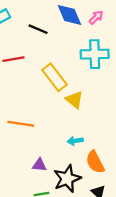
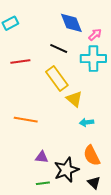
pink arrow: (96, 17) -> (95, 35), moved
black line: (38, 29) -> (59, 49), moved
cyan arrow: (75, 141) -> (87, 122), moved

